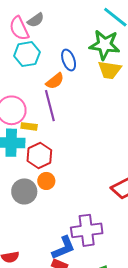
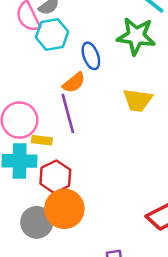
cyan hexagon: (27, 54) -> (52, 34), moved
yellow trapezoid: (109, 70) -> (138, 100), moved
orange circle: (46, 181) -> (64, 209), size x1.8

